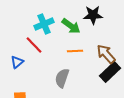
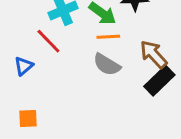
orange line: (75, 51) -> (108, 37), moved
gray semicircle: (62, 78) -> (107, 65), moved, turned -78

